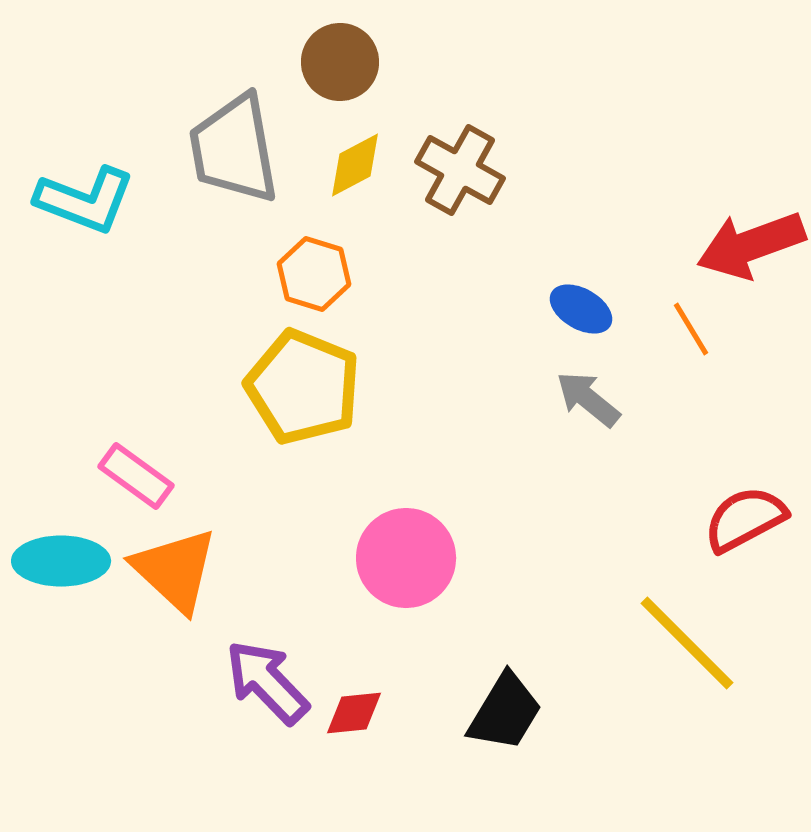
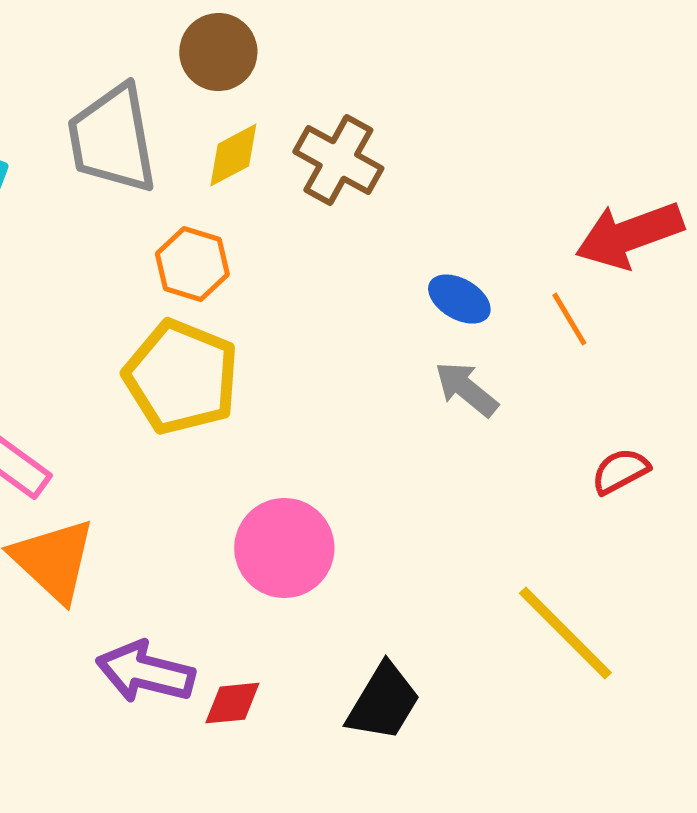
red semicircle: (745, 519) -> (620, 471), moved, size x0.7
purple arrow: (267, 682) -> (145, 672), turned -32

